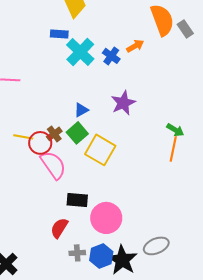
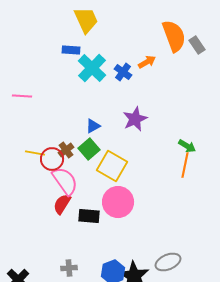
pink circle: (106, 218) -> (118, 202), moved
red semicircle: (59, 228) -> (62, 204), moved
gray cross: (77, 253) -> (69, 268), moved

